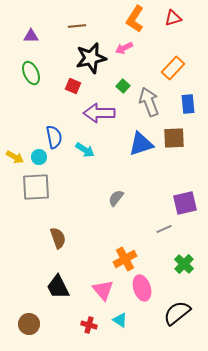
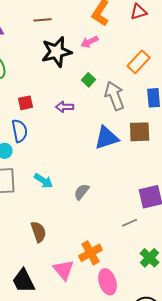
red square: (73, 86) -> (26, 103), moved, turned -35
purple arrow: (99, 113) -> (65, 107), size x0.6
cyan arrow: (85, 150) -> (44, 181), moved
brown semicircle: (58, 238) -> (39, 232), moved
pink triangle: (103, 290) -> (64, 270), moved

